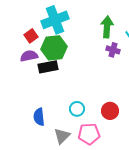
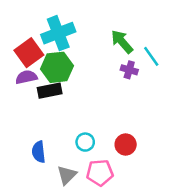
green arrow: (107, 27) -> (122, 42), turned -45
red square: (31, 36) -> (29, 53), size x1.6

